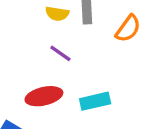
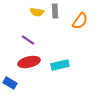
purple line: (60, 53) -> (28, 40), moved

